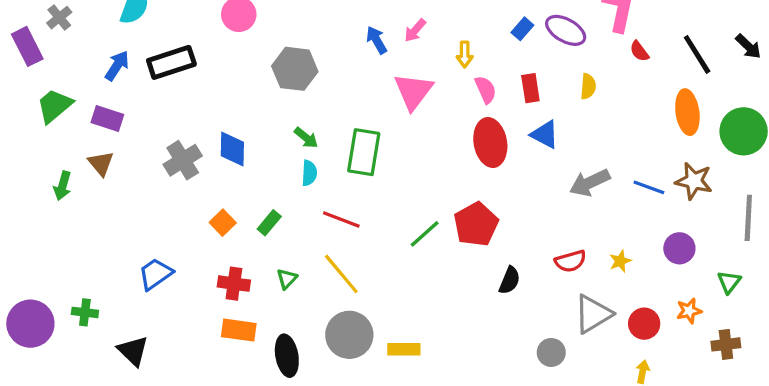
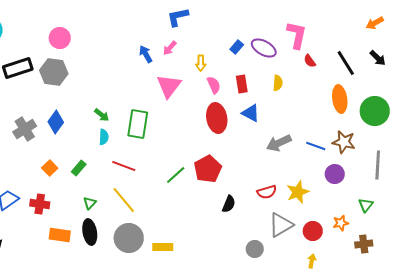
gray hexagon: (295, 69) -> (54, 72), moved
blue diamond: (232, 149) -> (56, 122), turned 35
purple circle: (679, 248) -> (335, 174), moved
yellow star: (620, 261) -> (298, 192), size x1.6
red cross: (234, 284) -> (40, 204), moved
black ellipse: (287, 356) -> (90, 232), moved

